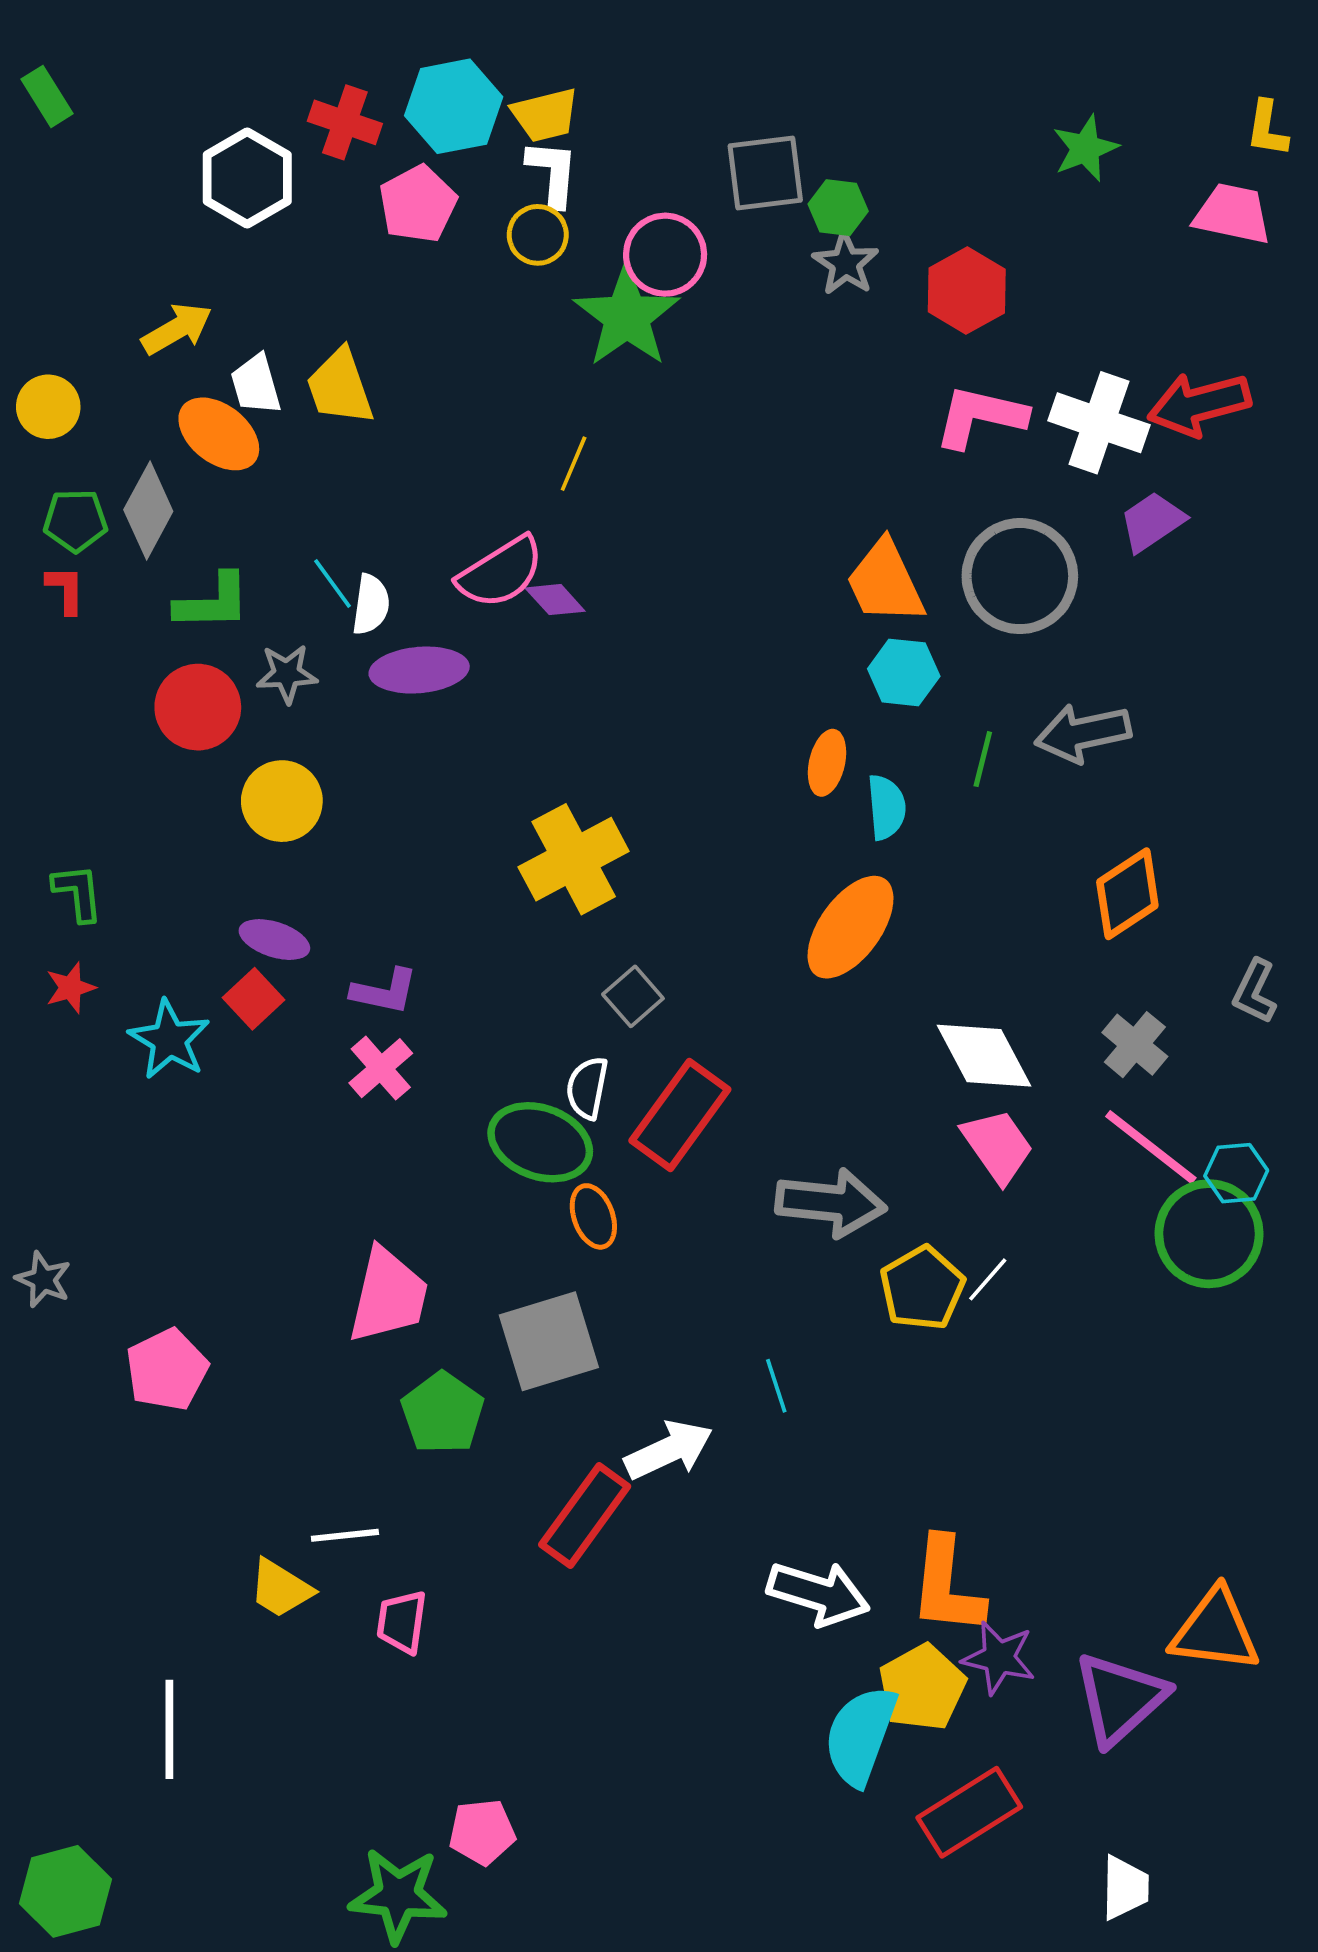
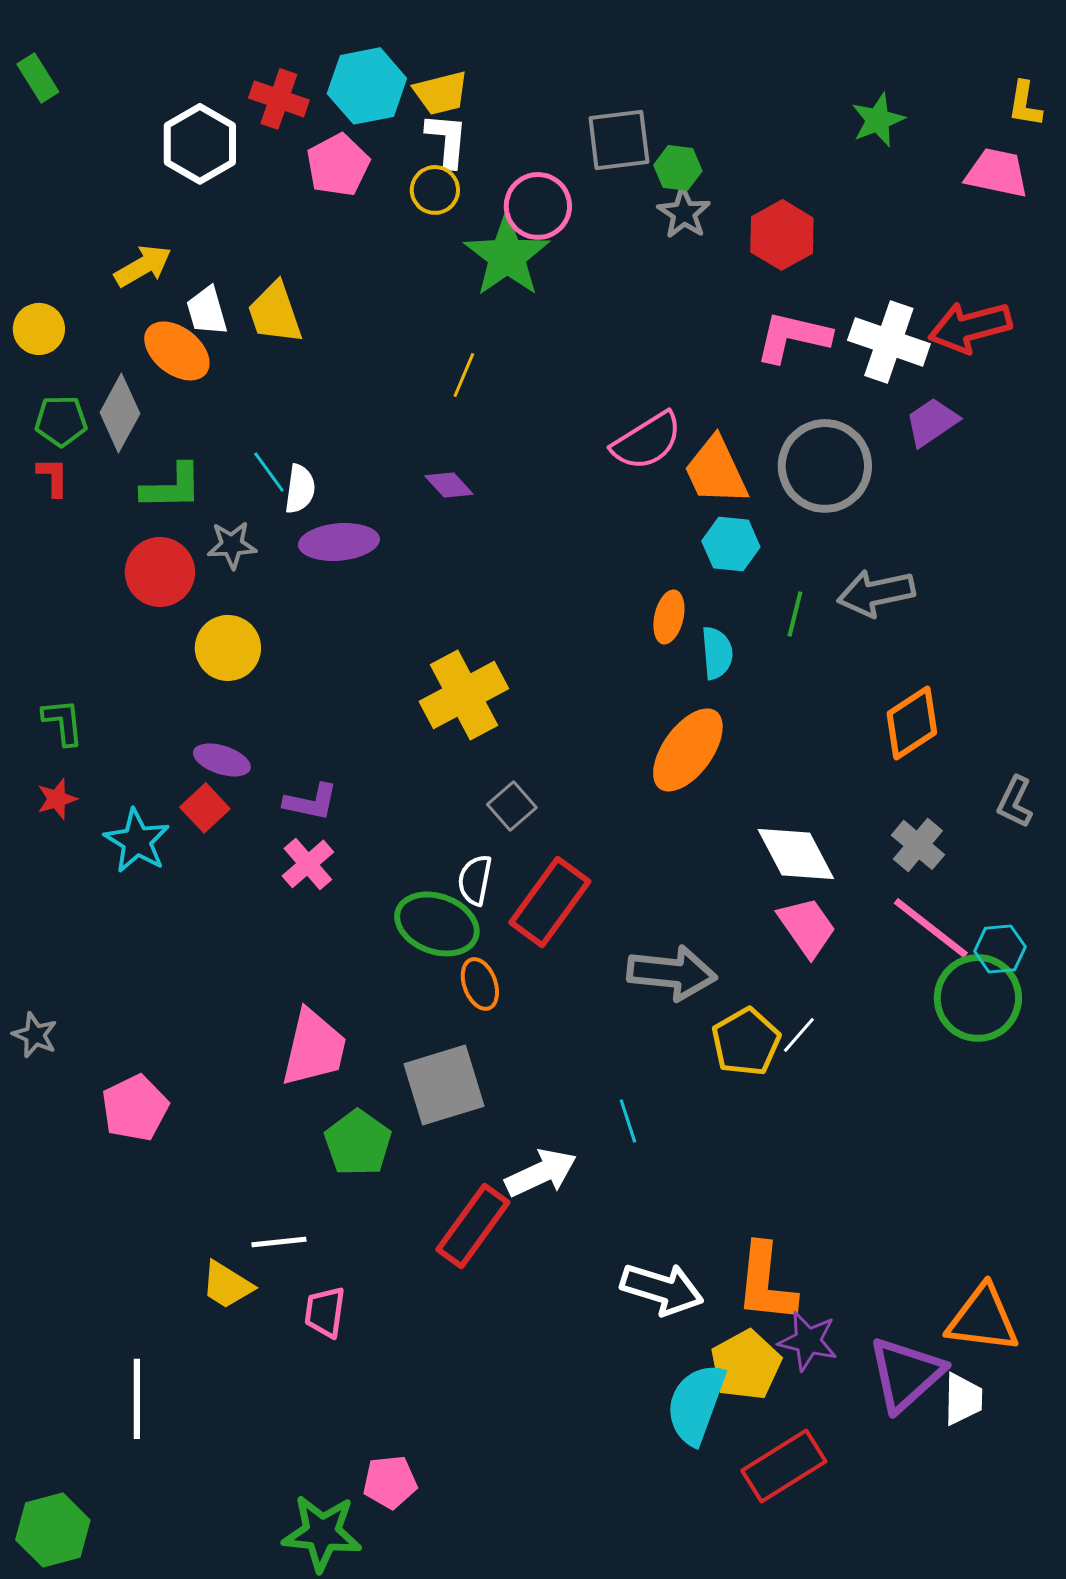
pink semicircle: (501, 572) -> (647, 441), moved
white trapezoid: (1125, 1888) -> (963, 1399), moved

